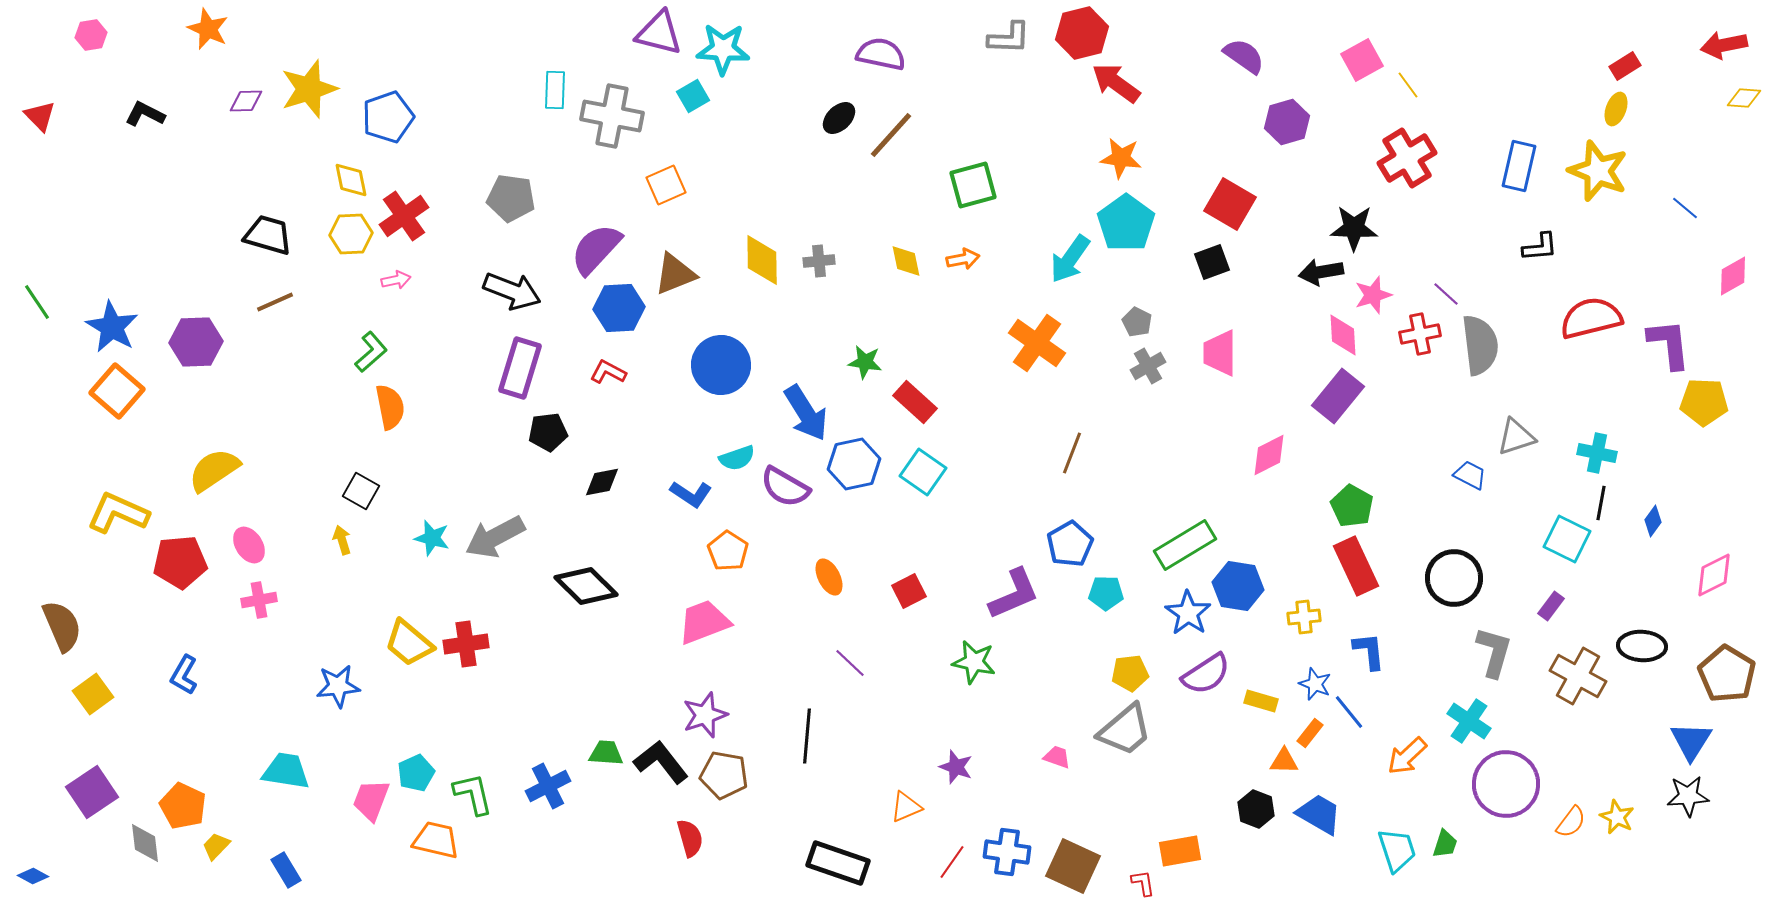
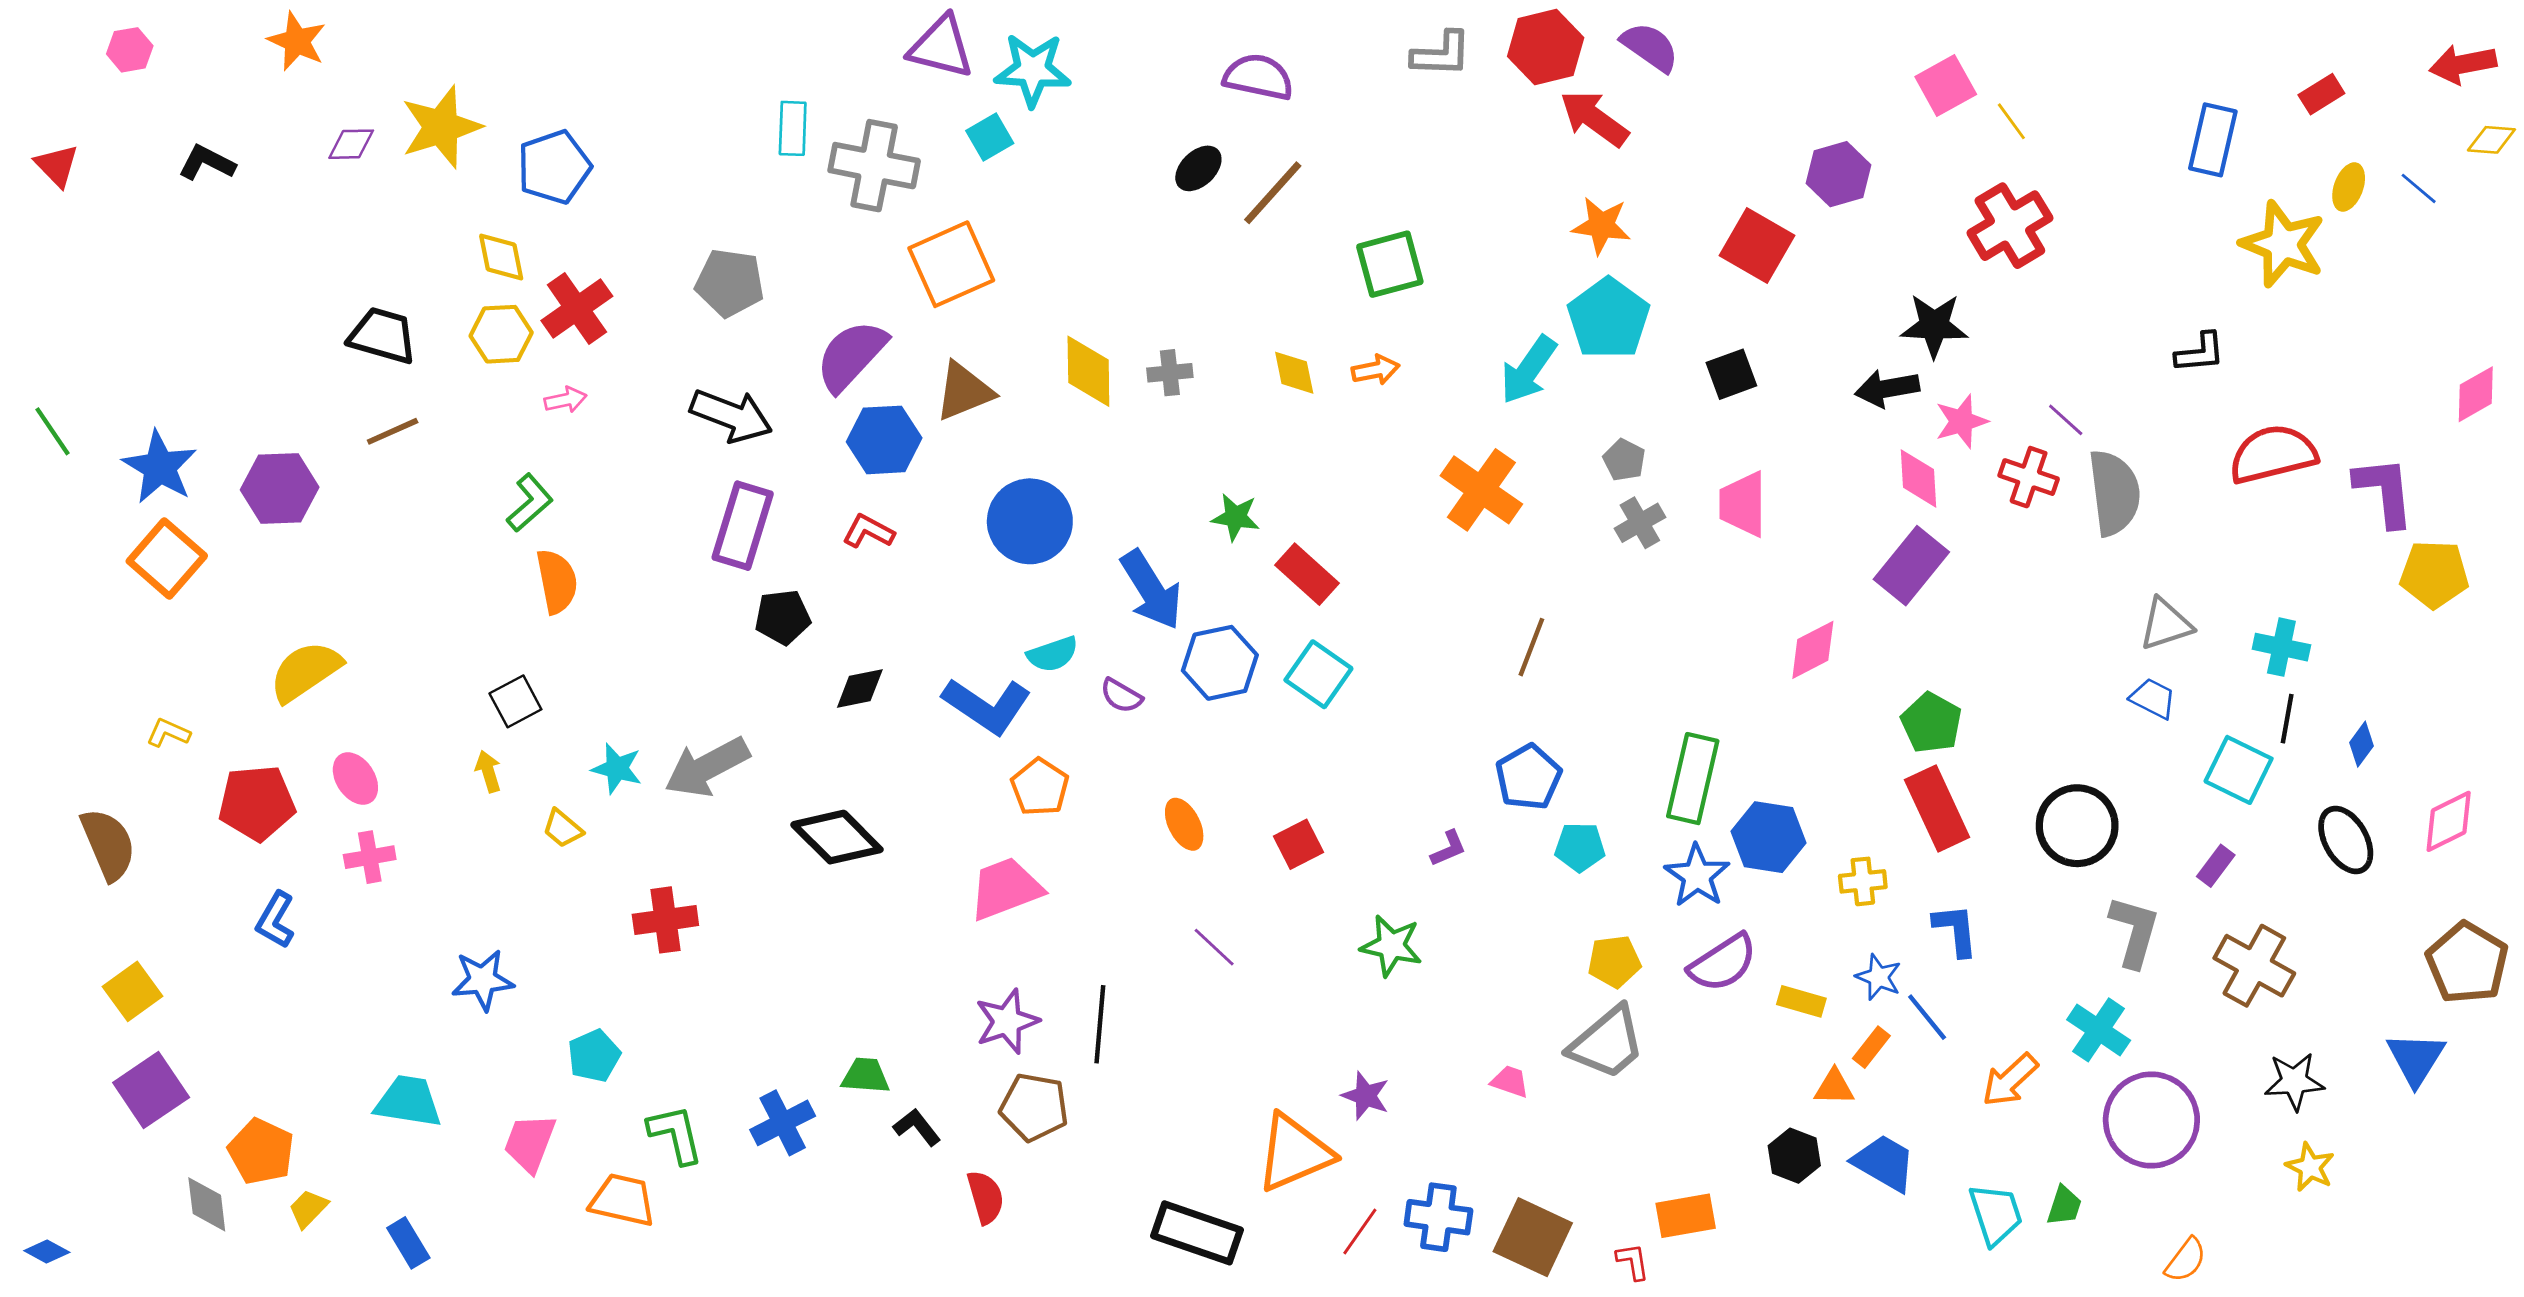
purple semicircle: (1244, 56) -> (1650, 47), moved
yellow ellipse: (1616, 109) -> (2349, 187), moved
blue rectangle: (1519, 166) -> (2213, 140), moved
orange square: (666, 185) -> (951, 264), size x1.5
red square: (1230, 204) -> (1757, 246), moved
blue line: (1685, 208) -> (2419, 188), moved
red cross: (1420, 334) -> (2029, 477), turned 30
blue trapezoid: (1470, 475) -> (2153, 699), moved
purple semicircle: (785, 487) -> (1121, 696), size x0.6
black square: (361, 491) -> (515, 701), turned 33
blue L-shape: (691, 494) -> (987, 706), size x1.5
yellow L-shape: (118, 513) -> (168, 733), size x0.5
green rectangle: (1185, 545) -> (1693, 779), turned -46
purple L-shape: (1014, 594) -> (1448, 849), size x0.5
brown semicircle: (62, 626) -> (108, 844), moved
yellow trapezoid: (409, 643) -> (563, 829), moved, size x0.6
black ellipse: (1642, 646) -> (2346, 840), moved, turned 57
blue L-shape: (184, 675) -> (275, 920), moved
black line: (807, 736) -> (1100, 1024), moved
black L-shape: (661, 762) -> (917, 1127), moved, size x0.6
cyan pentagon: (416, 773) -> (594, 1056), moved
purple square: (92, 792) -> (151, 1090), moved
black star: (1688, 796) -> (2294, 1081), moved
orange triangle: (906, 807) -> (1294, 1153), size x1.8
orange semicircle: (1571, 822) -> (2186, 1260), moved

